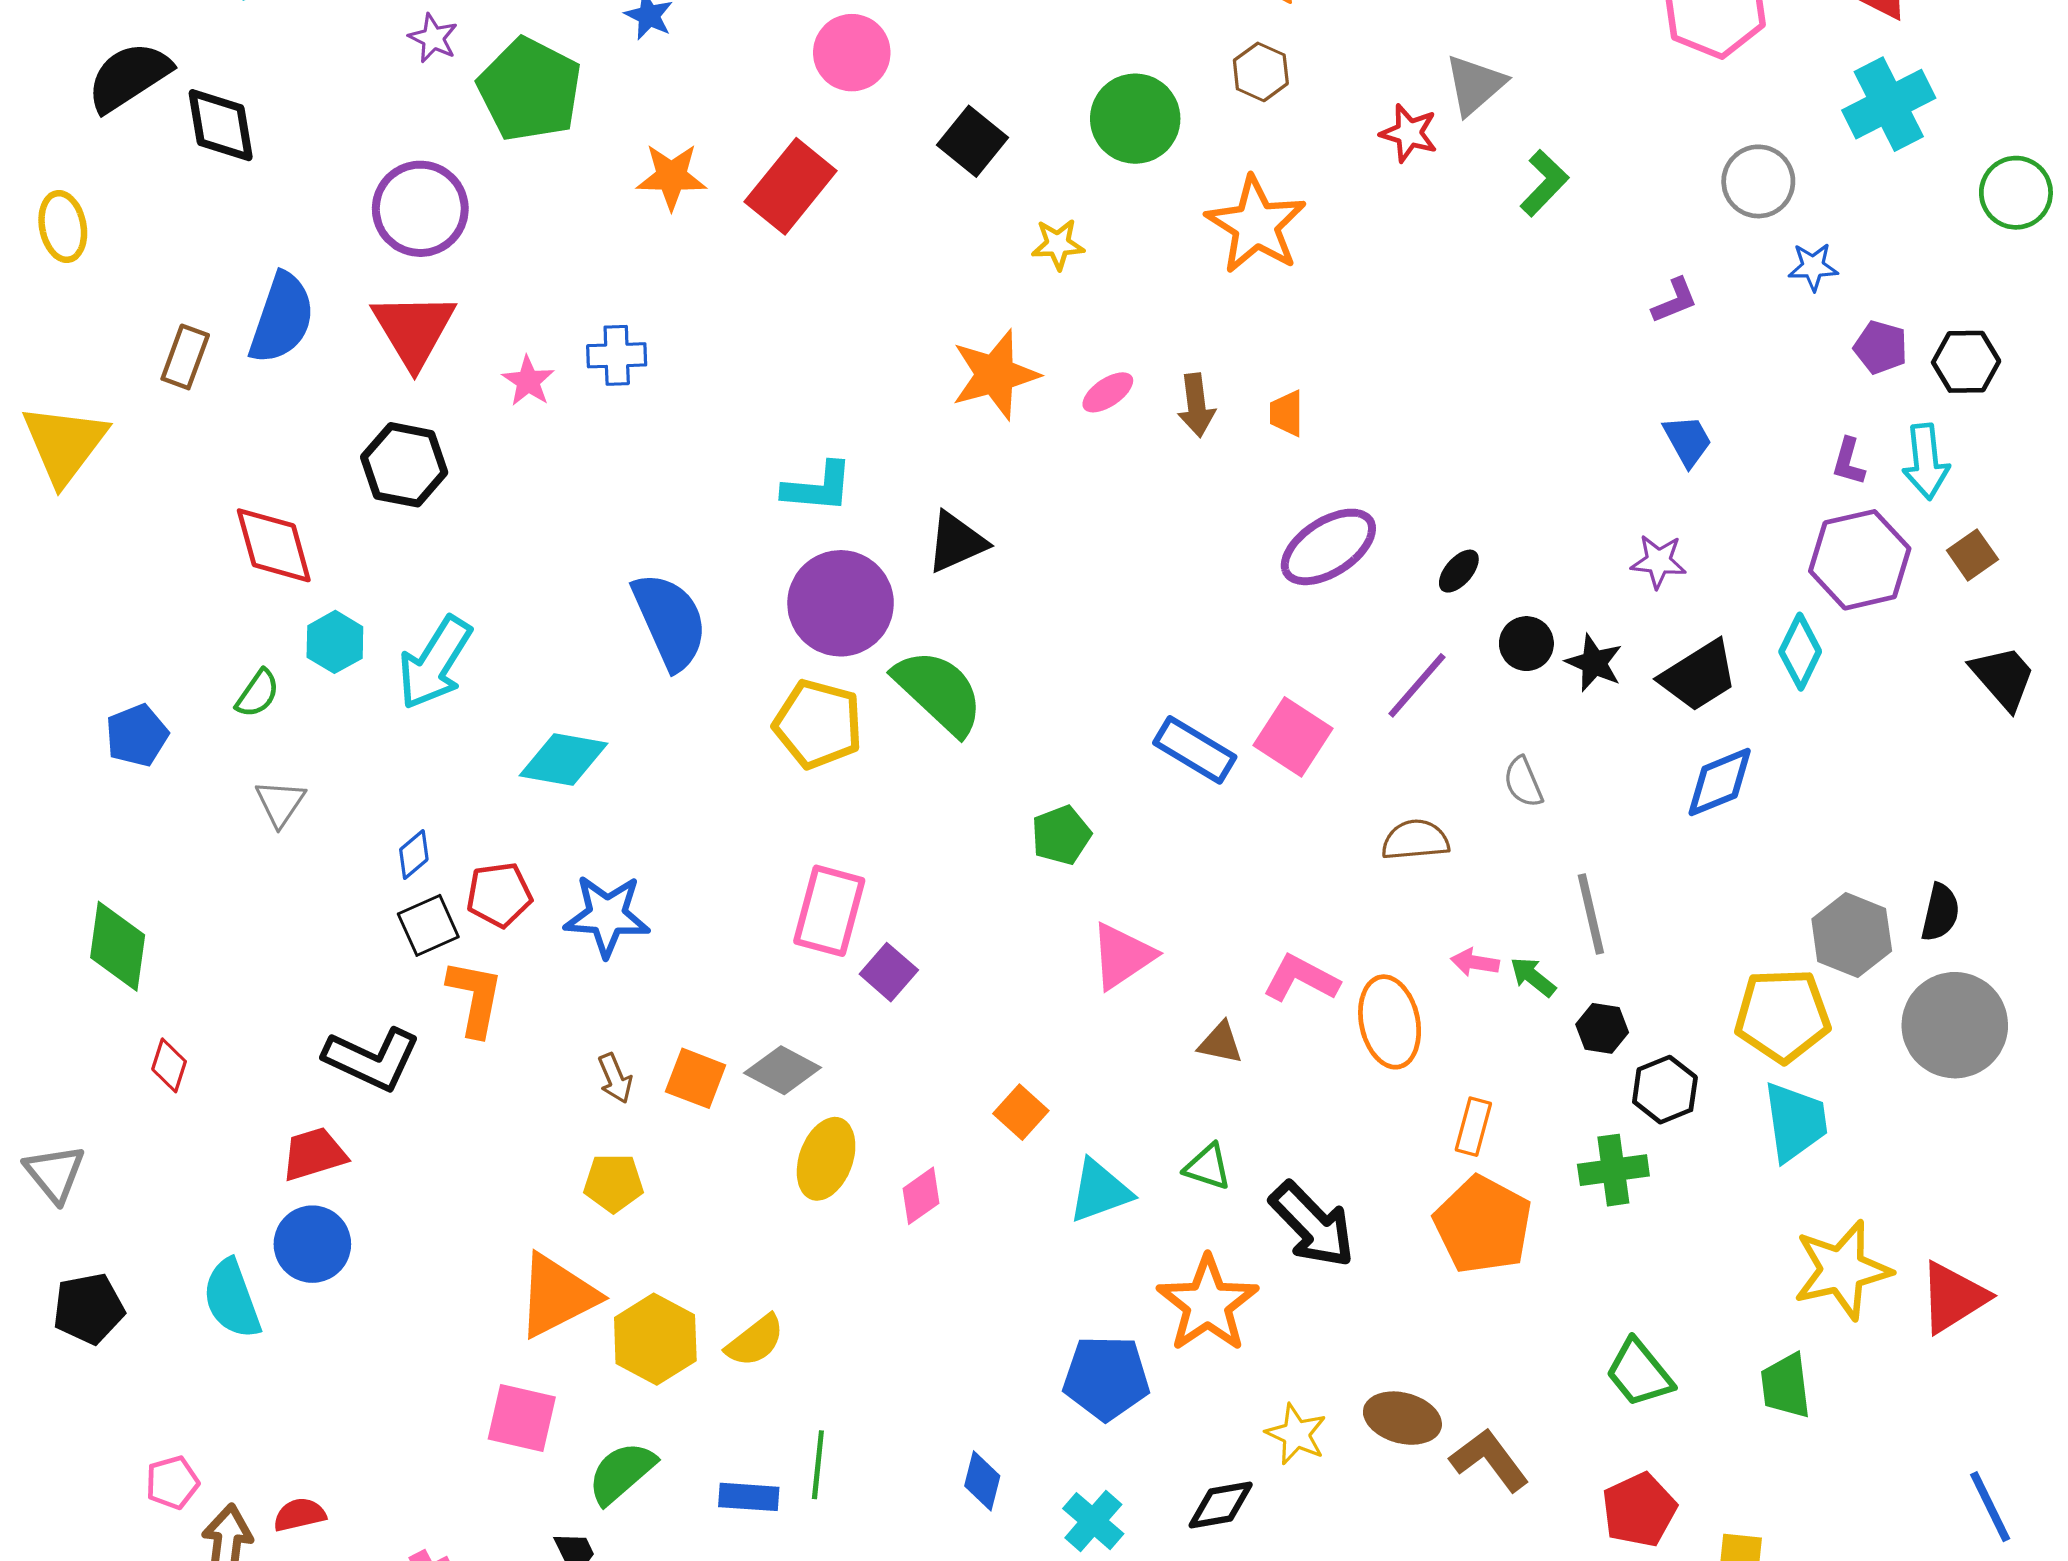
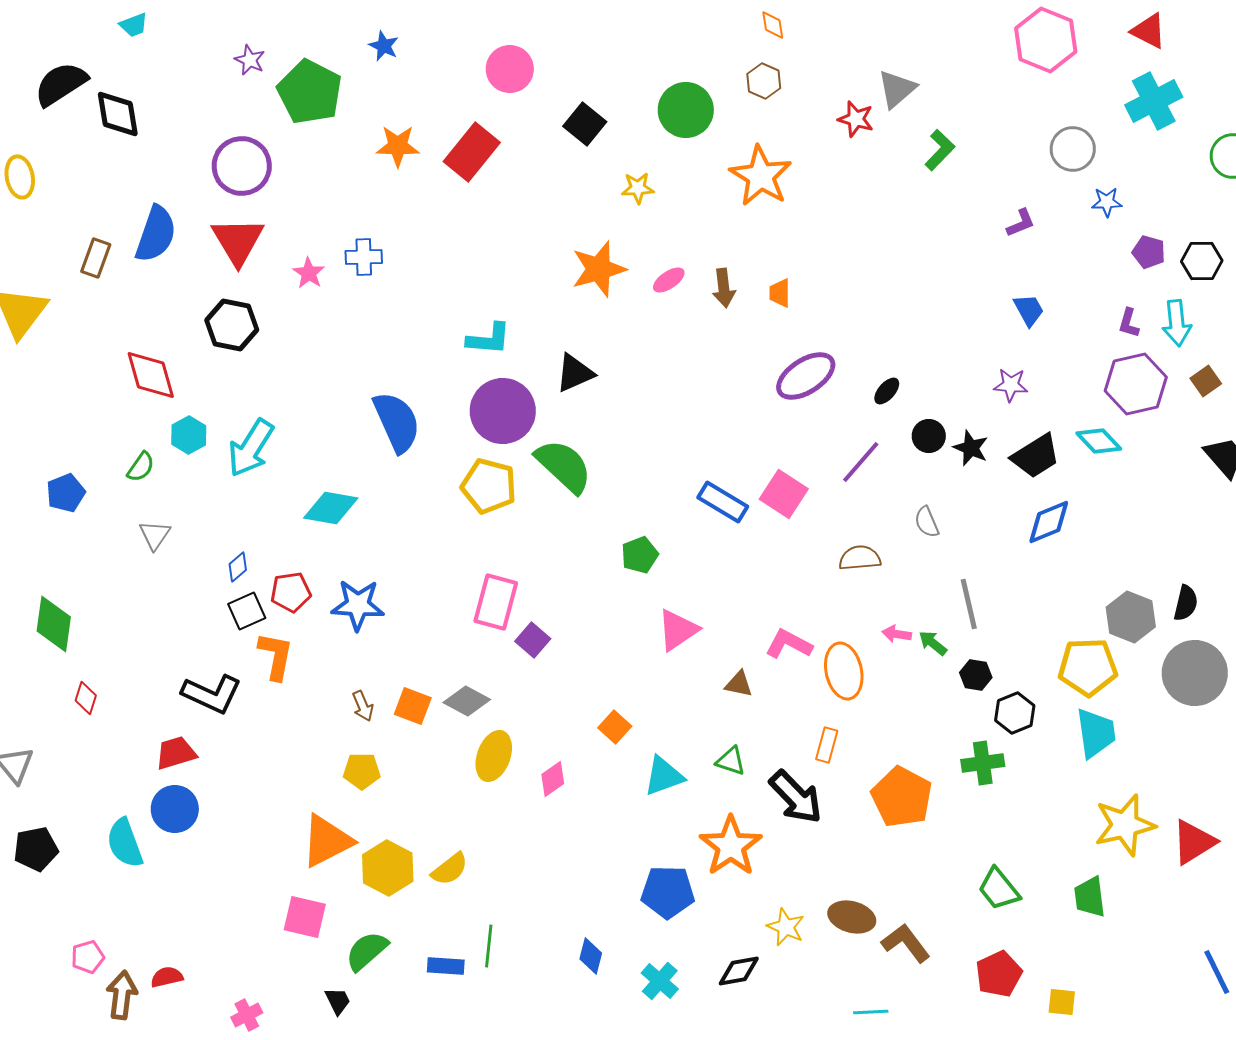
cyan diamond: (1800, 652) -> (1099, 441), turned -69
orange rectangle: (1473, 1127) -> (827, 745), moved

